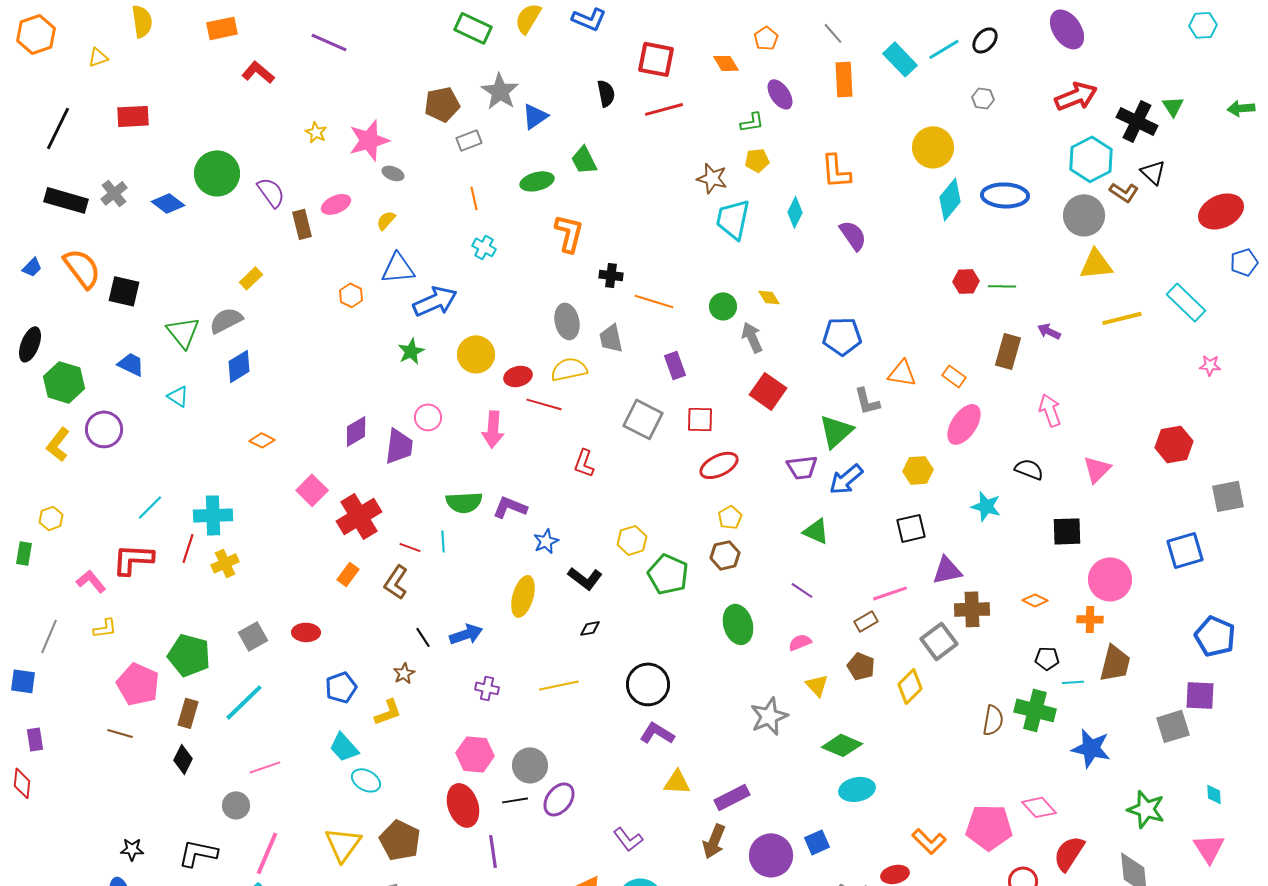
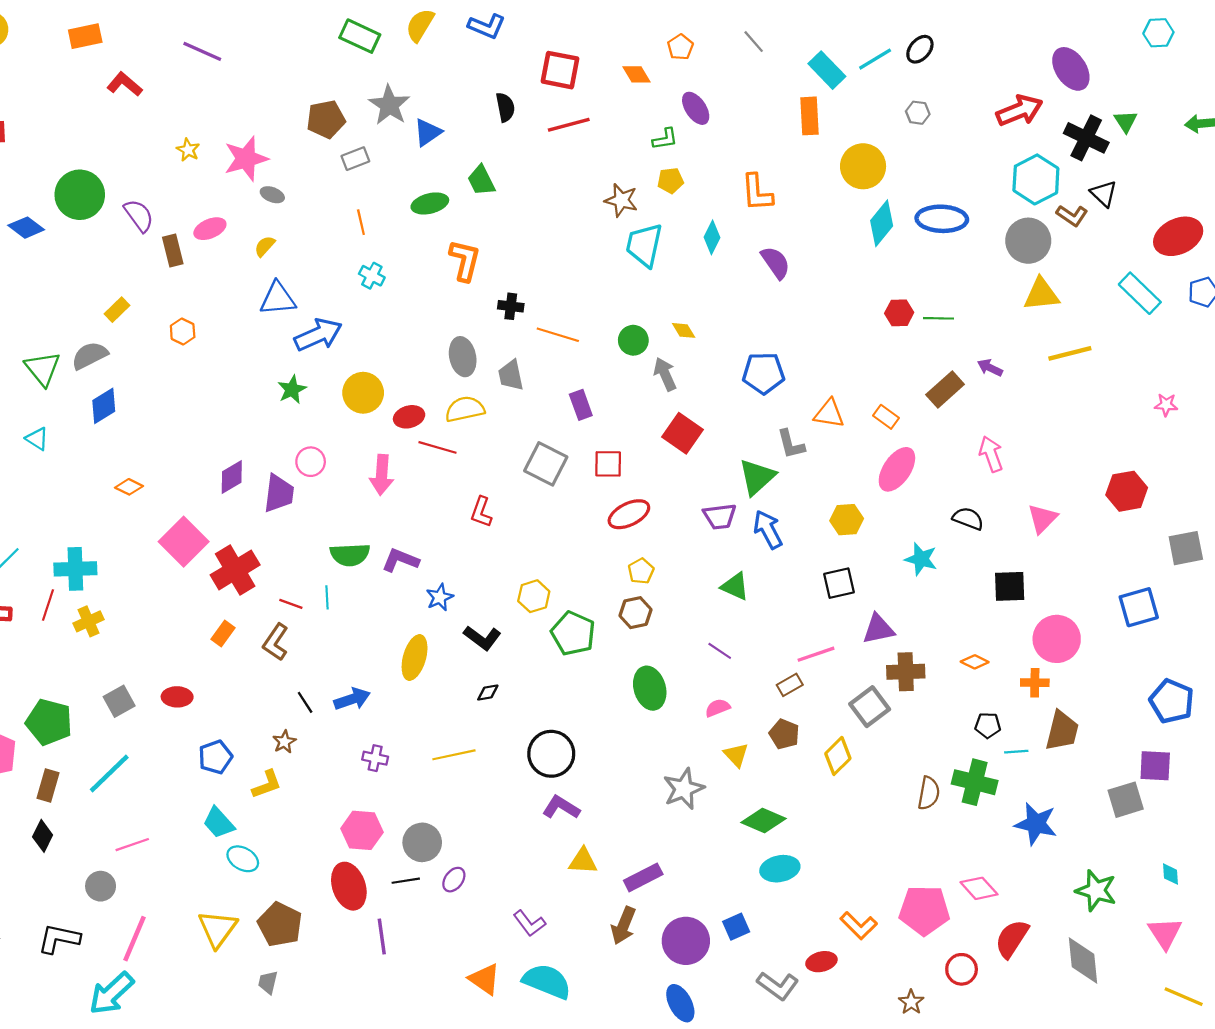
purple ellipse: (1067, 29) -> (1071, 69), moved
orange rectangle: (844, 79) -> (809, 116), moved
orange hexagon: (351, 295) -> (183, 331), moved
cyan rectangle: (1186, 302) -> (1140, 293), moved
brown rectangle: (1008, 351) -> (945, 389), turned 32
blue arrow: (846, 479) -> (768, 529), turned 102
pink square: (312, 490) -> (184, 542), size x1.4
purple ellipse: (559, 799) -> (454, 880), size x0.7

